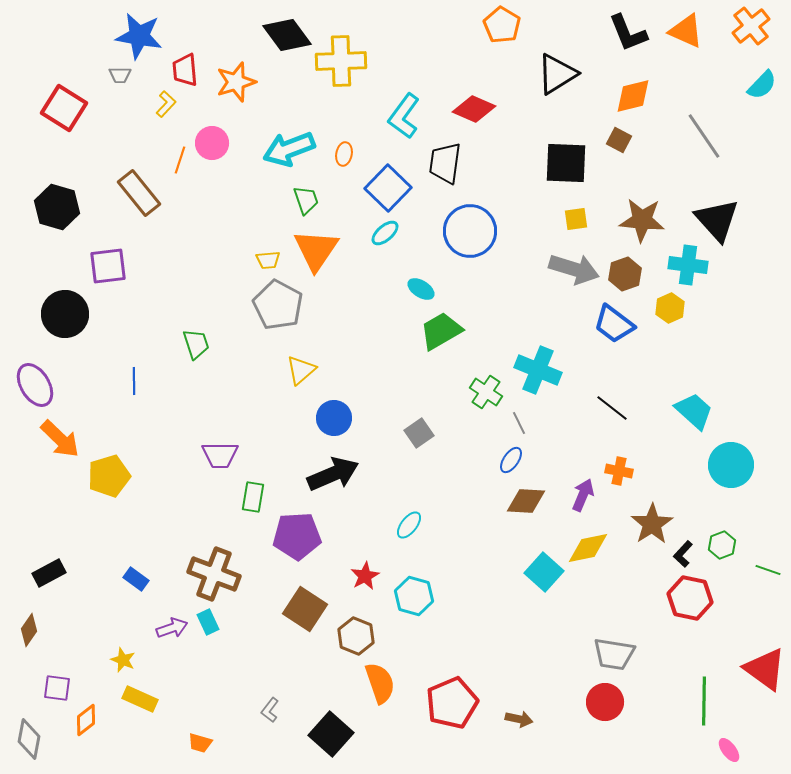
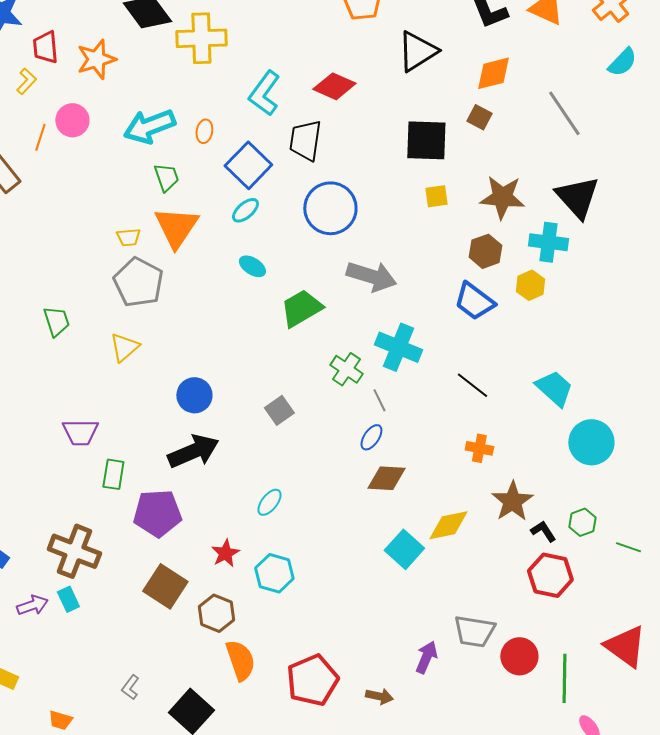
gray arrow: (574, 269) -> (371, 276), moved
cyan ellipse: (421, 289) -> (252, 266), moved
yellow triangle: (301, 370) -> (124, 347), moved
purple arrow: (583, 495) -> (426, 657), moved
black L-shape: (683, 554) -> (543, 531), turned 104
red circle: (605, 702) -> (519, 656), moved

